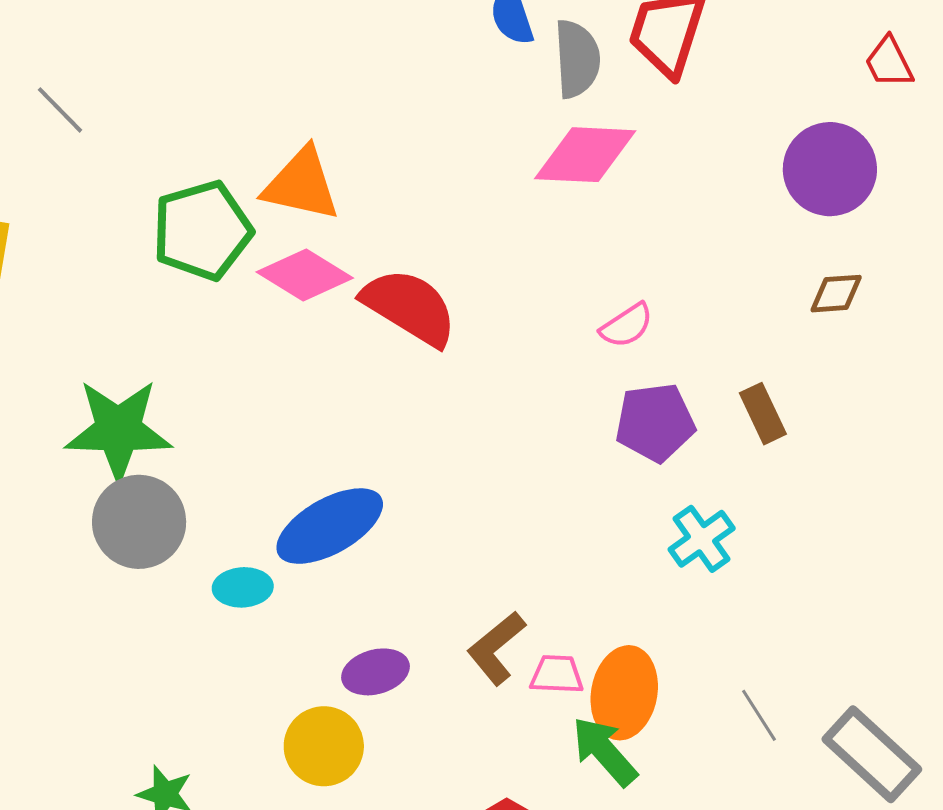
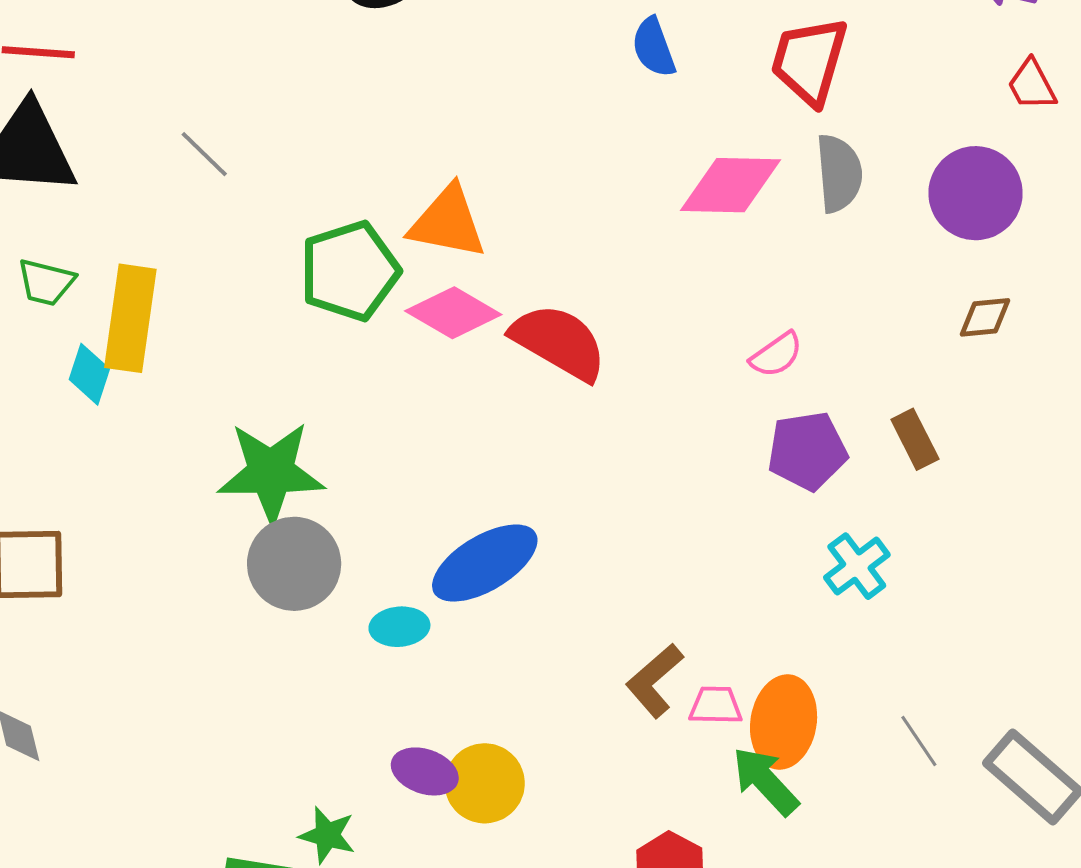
gray semicircle: (577, 59) -> (839, 173), moved
purple ellipse: (375, 672) -> (425, 771), moved, turned 36

